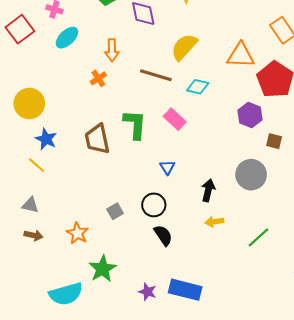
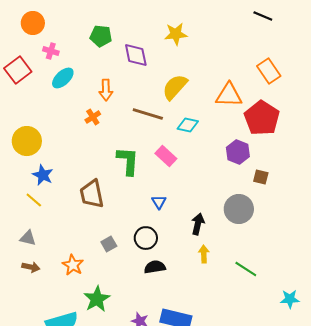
brown trapezoid: (97, 139) -> (92, 194), moved
yellow arrow: (214, 222) -> (204, 254), turned 96
black semicircle: (163, 235) -> (155, 267), turned -65
green line: (258, 237) -> (246, 269), turned 75

